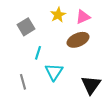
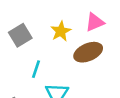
yellow star: (58, 15) -> (61, 31), moved

